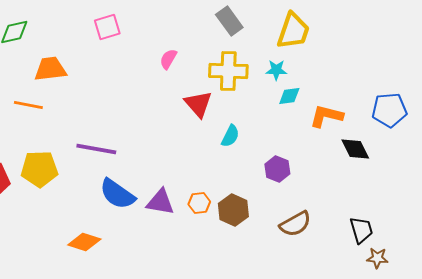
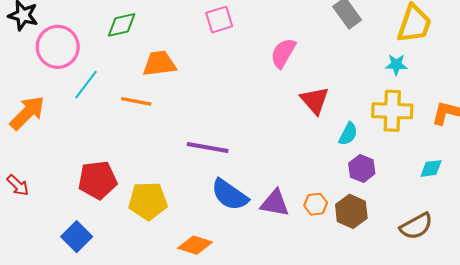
pink semicircle: (168, 59) -> (283, 53), size x1.4
yellow cross: (228, 71) -> (392, 111), moved
cyan diamond: (289, 96) -> (431, 168), moved
yellow pentagon: (39, 169) -> (148, 201), moved
purple hexagon: (277, 169) -> (362, 168), moved

